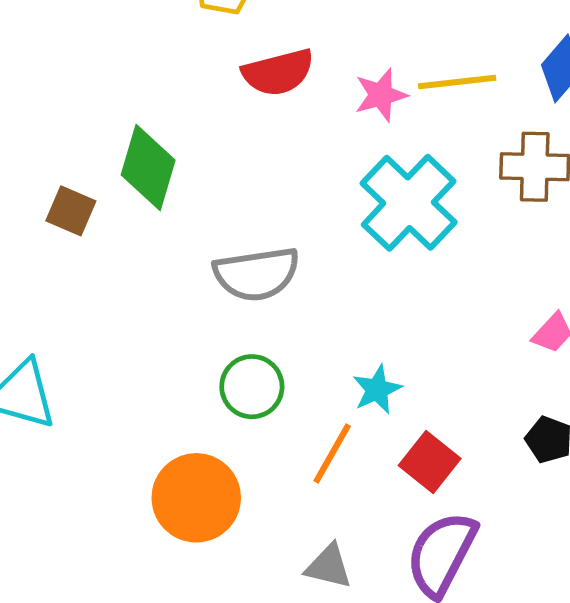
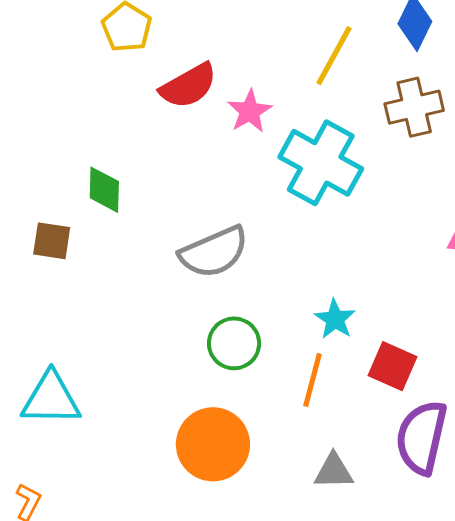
yellow line: (457, 82) -> (334, 56), turned -40
pink star: (381, 95) -> (250, 111), moved
green diamond: (148, 168) -> (104, 190), size x0.7

